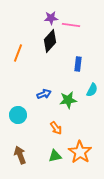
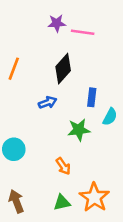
black diamond: (50, 41) -> (63, 69), moved
blue rectangle: (78, 64) -> (92, 97), moved
blue arrow: (44, 94) -> (48, 102), moved

